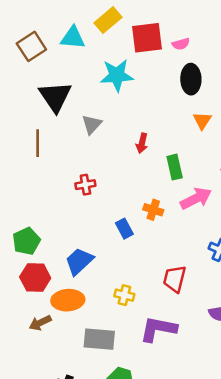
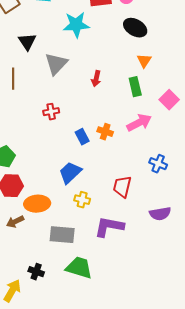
black ellipse: (191, 79) -> (135, 28), turned -60
black triangle: (55, 97) -> (27, 42), size x0.7
gray triangle: (92, 124) -> (56, 64), size x1.4
green rectangle: (175, 167) -> (135, 87), moved
blue rectangle: (124, 229) -> (82, 137), moved
blue trapezoid: (79, 261) -> (70, 173), moved

